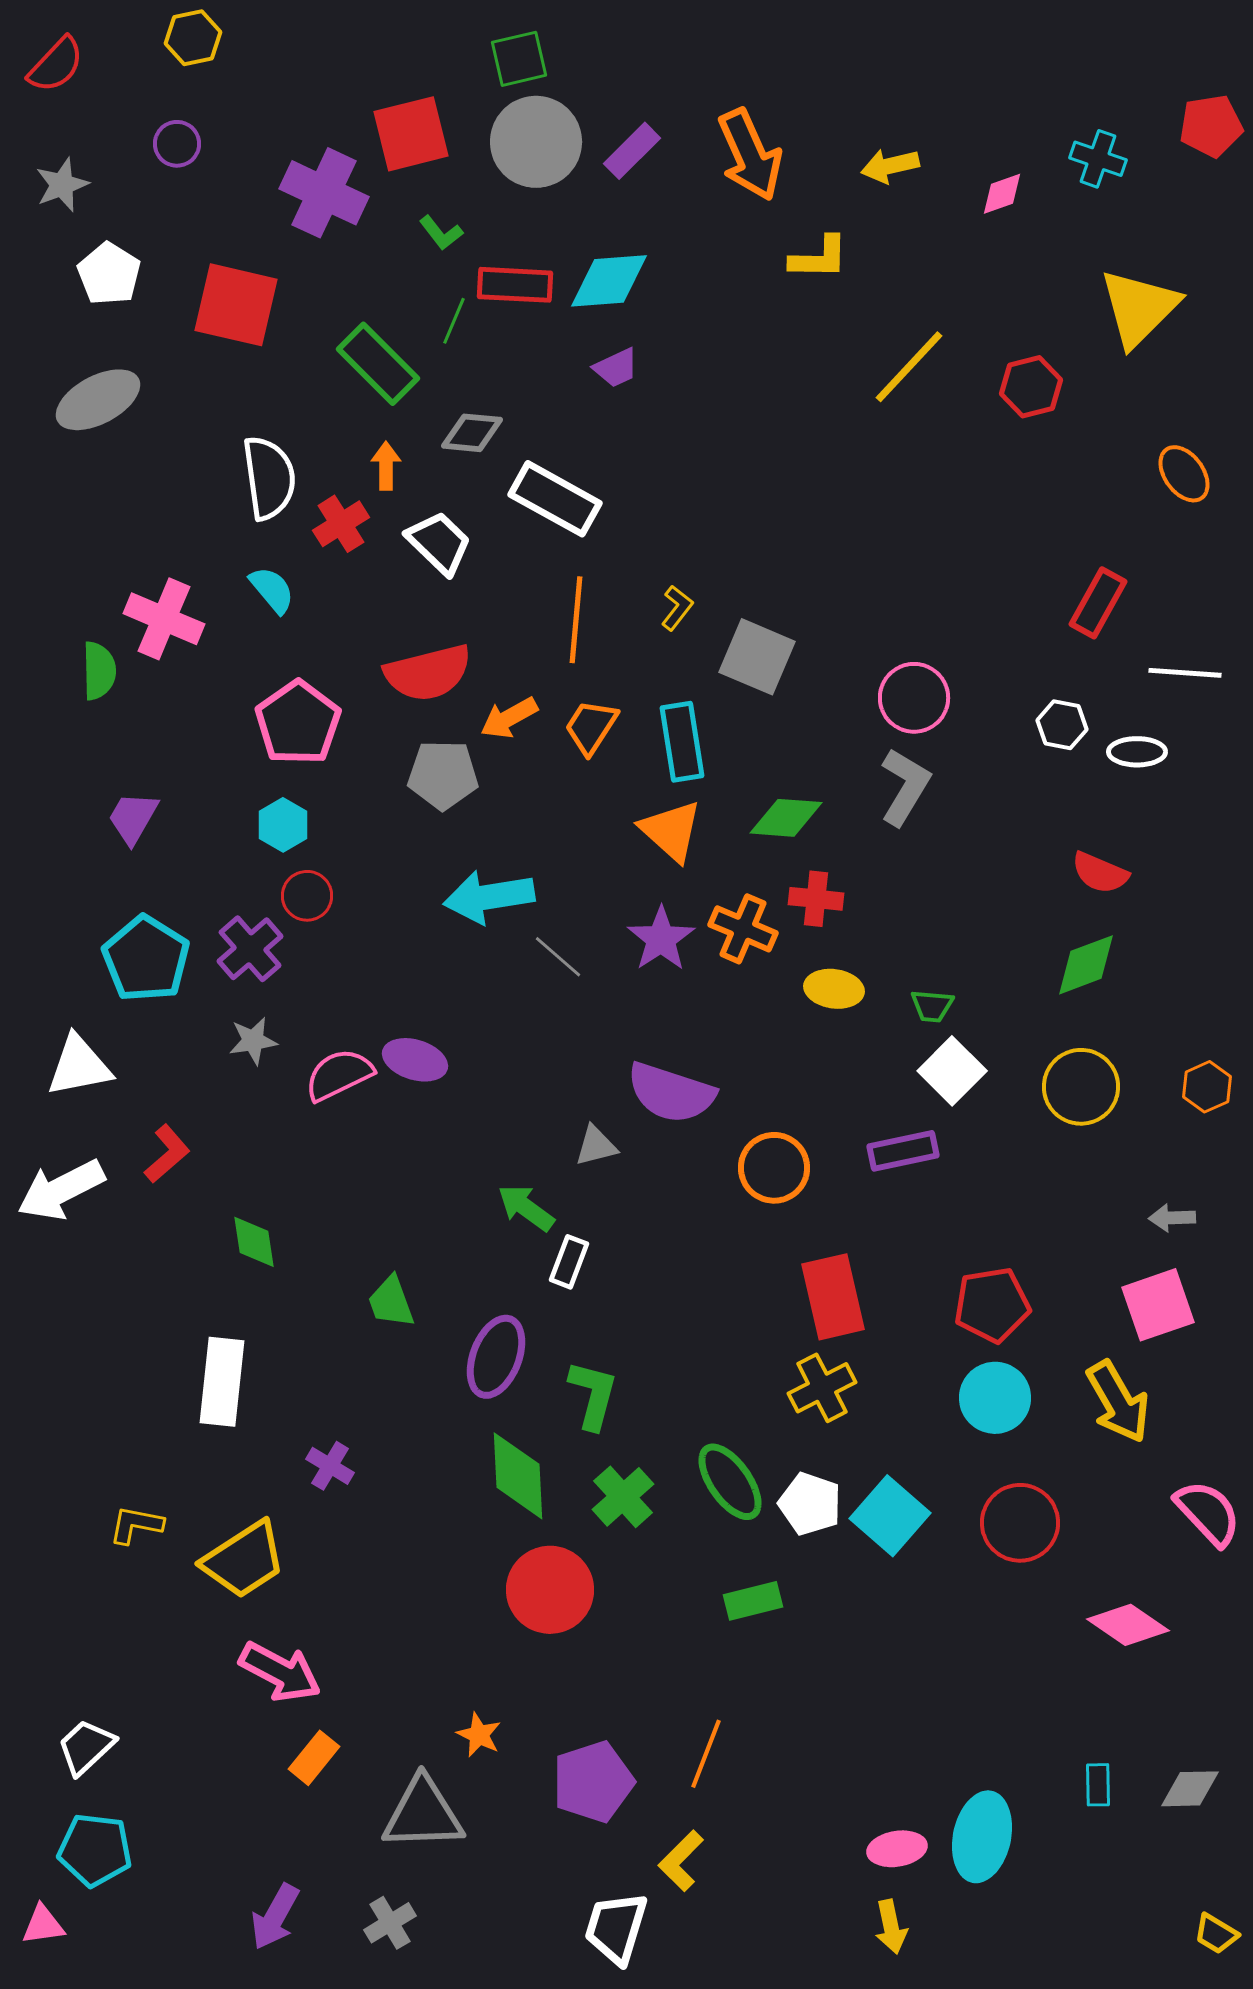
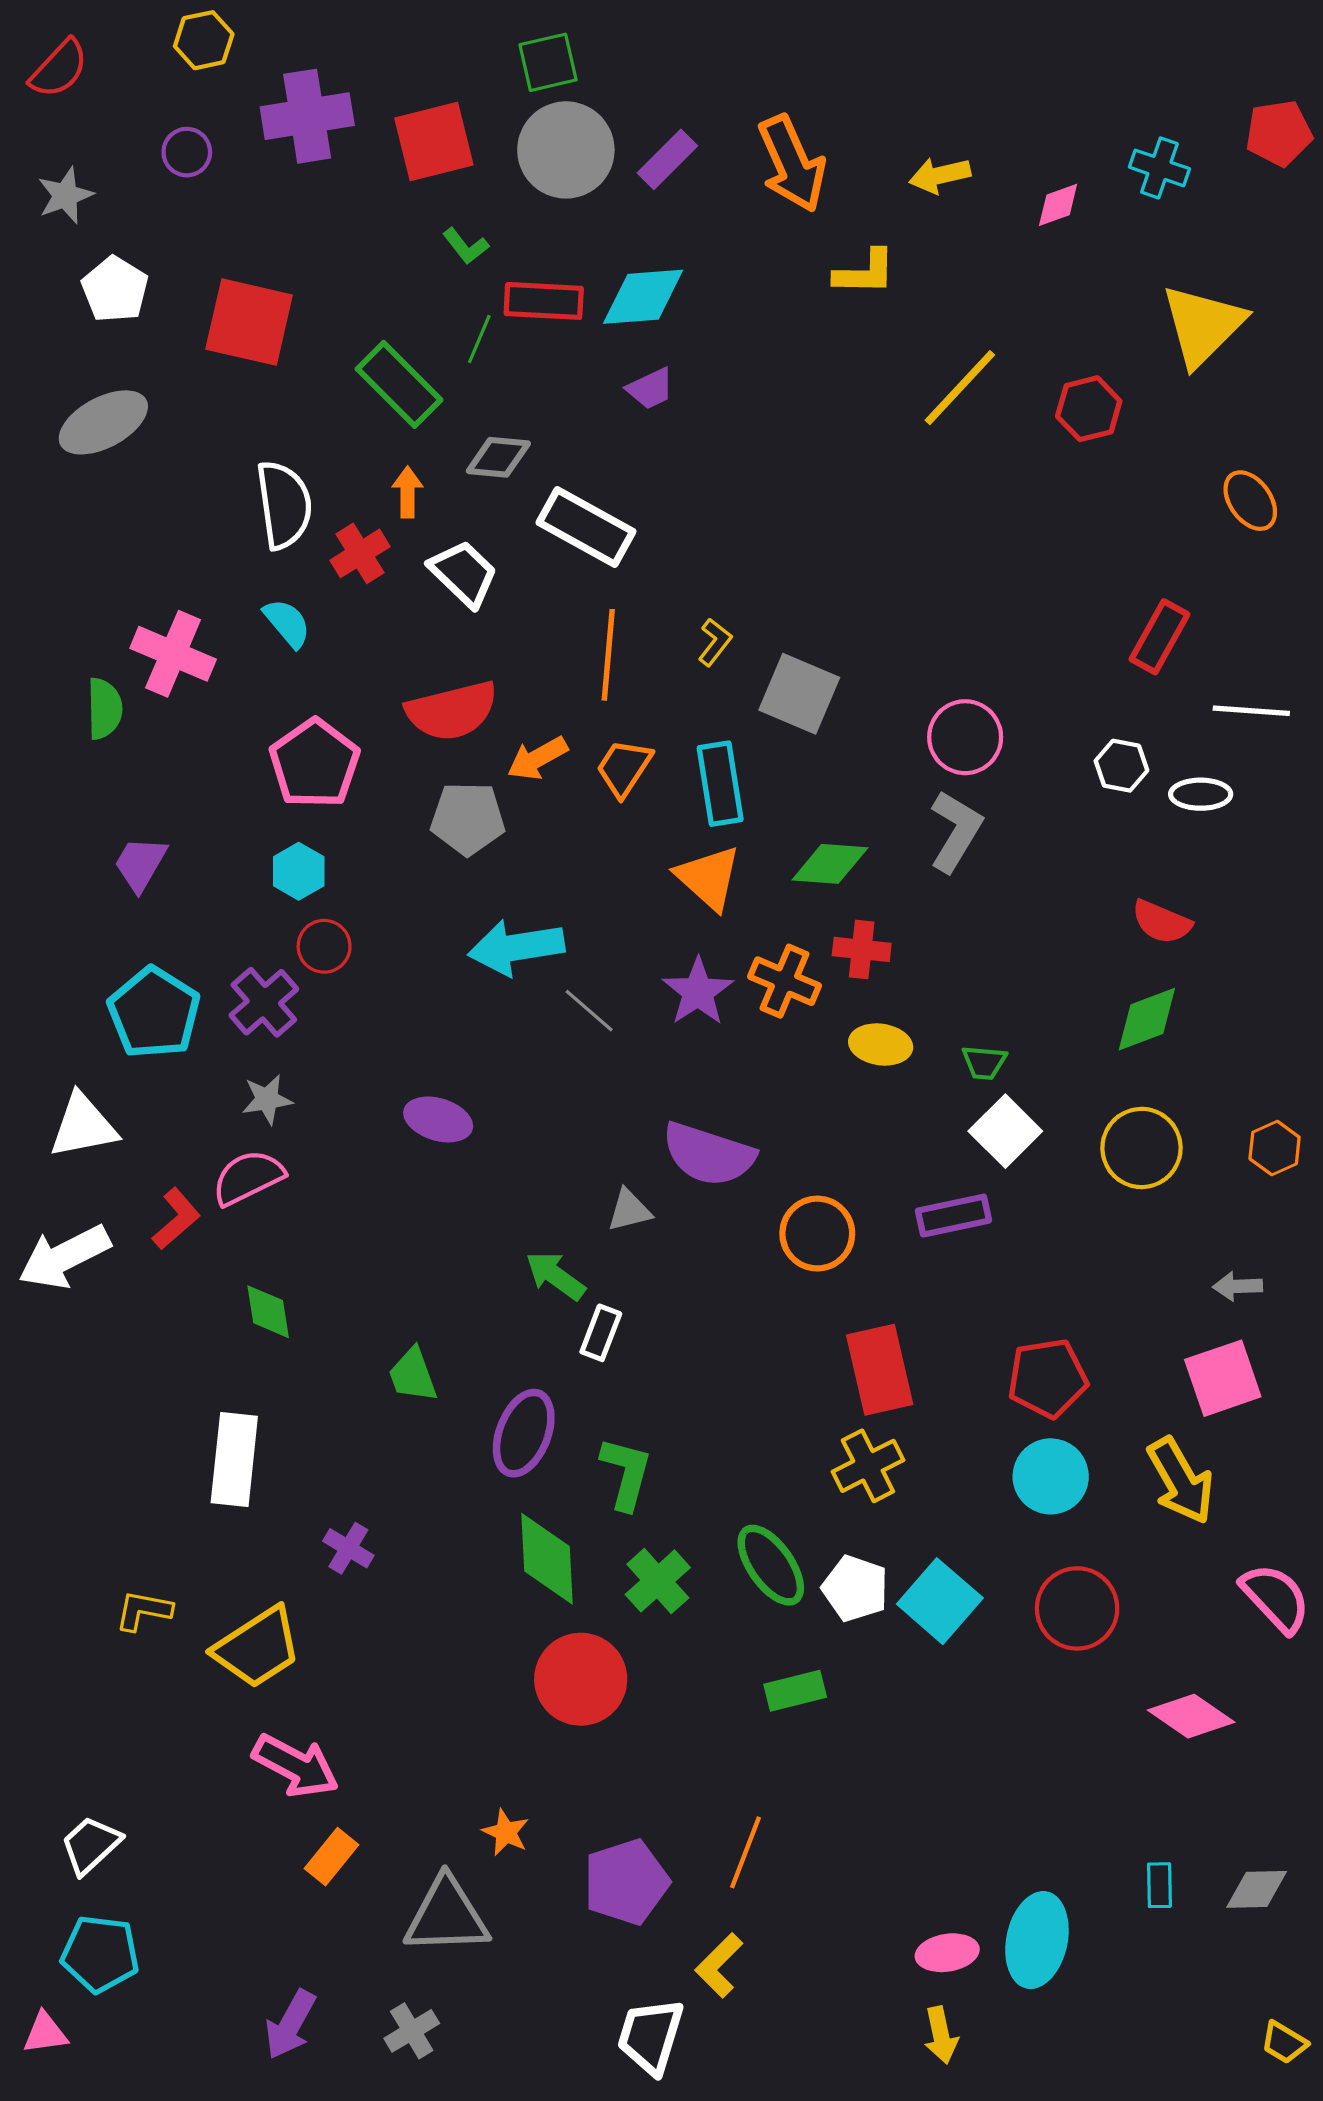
purple cross: (324, 193) -> (307, 116), moved, turned -34
pink semicircle: (339, 1075) -> (248, 1178), moved

